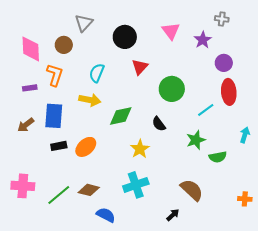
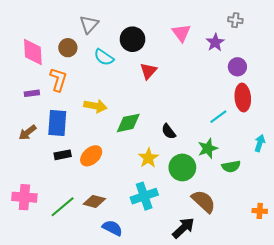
cyan semicircle: (97, 73) -> (104, 57), moved, turned -78
green circle: (172, 89) -> (182, 167), moved
black arrow: (173, 215) -> (183, 228), size x1.6

